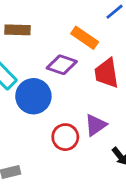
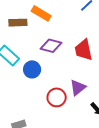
orange rectangle: (85, 38) -> (41, 13), moved
blue circle: (33, 96) -> (32, 69), size x0.7

